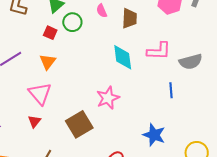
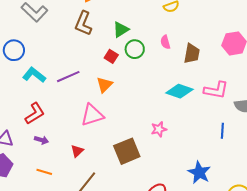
cyan diamond: (123, 57) -> (179, 91), turned -72
pink triangle: (40, 93) -> (92, 115), turned 45
pink star: (108, 98) -> (159, 129), size x0.7
red triangle: (34, 121) -> (77, 151), moved

